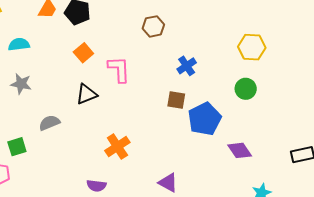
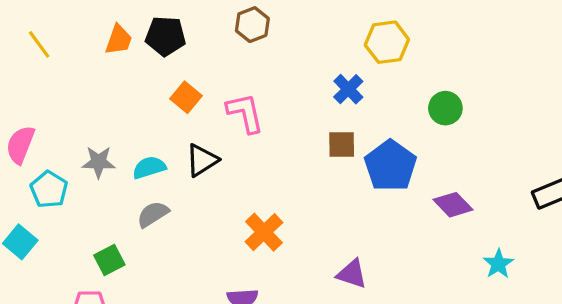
brown hexagon: (153, 26) -> (252, 25), moved
cyan semicircle: (19, 44) -> (149, 167), moved
yellow hexagon: (252, 47) -> (387, 42), moved

